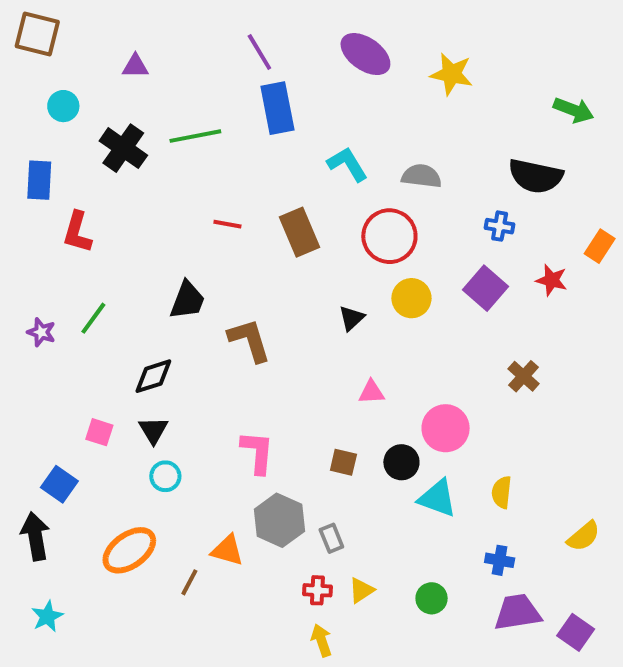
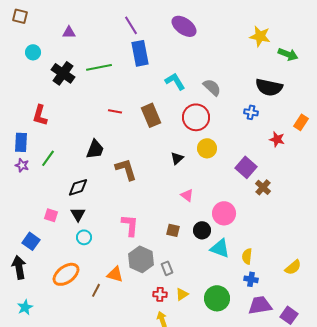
brown square: (37, 34) -> (20, 16), size x0.7
yellow star: (452, 74) -> (260, 36), moved
gray semicircle: (422, 176) -> (212, 87), turned 36
blue rectangle: (39, 180) -> (21, 142), moved
purple square: (486, 288) -> (246, 167), moved
pink triangle: (371, 392) -> (187, 195), turned 40
yellow semicircle: (502, 492) -> (247, 256), moved
green circle: (432, 598) -> (217, 298), size x1.6

